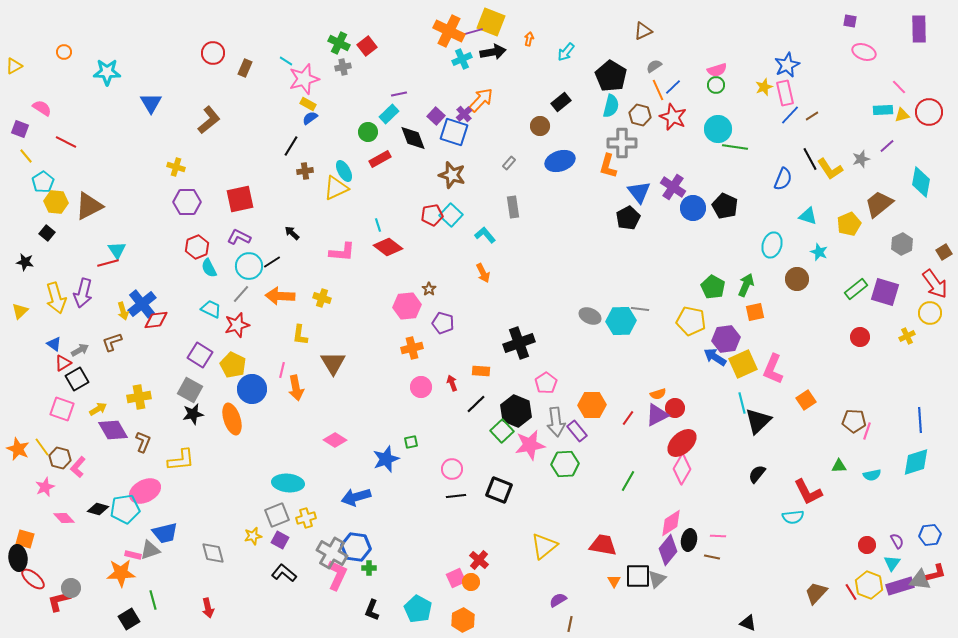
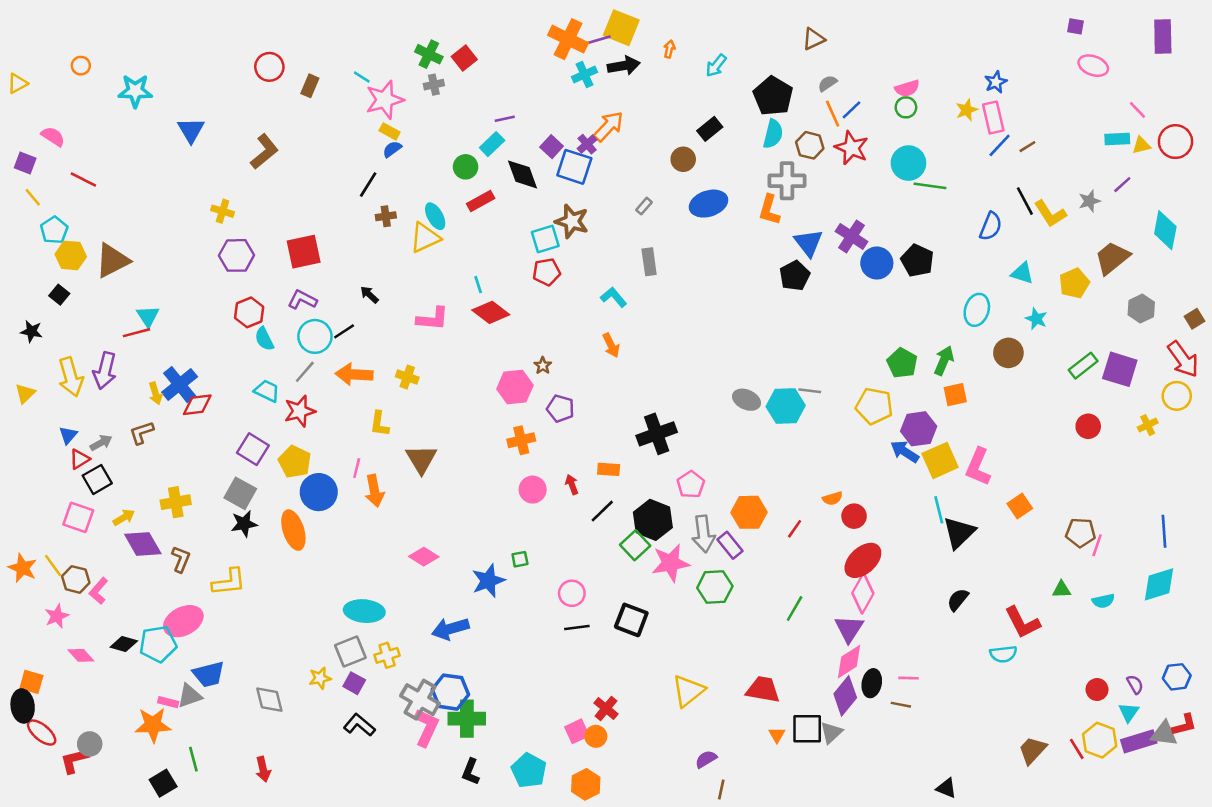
blue star: (787, 65) -> (996, 82), size x0.7
cyan square: (451, 215) -> (545, 239), moved, turned 30
blue triangle: (54, 344) -> (68, 435), turned 35
purple triangle: (657, 415) -> (849, 629), moved, turned -30
green cross: (369, 568) -> (467, 719), size x2.0

